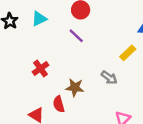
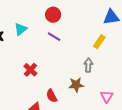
gray arrow: (109, 78) -> (88, 65), turned -112
brown star: (75, 88) -> (76, 85), moved

